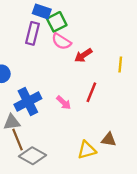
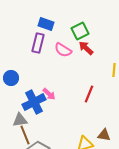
green square: (57, 22) -> (80, 31), moved
red arrow: (83, 55) -> (86, 48), moved, turned 77
pink arrow: (64, 103) -> (49, 94), moved

